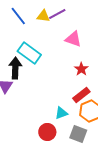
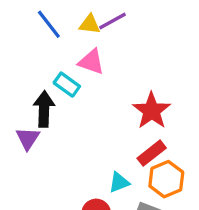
pink triangle: (73, 39) -> (91, 62), moved
cyan rectangle: (29, 53) -> (67, 85), size x0.7
red star: (81, 69) -> (152, 111), size x1.6

